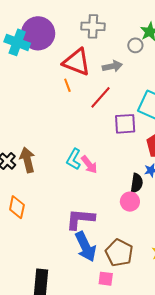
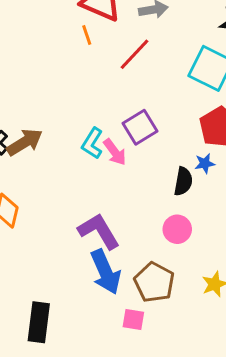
purple square: (125, 124) -> (140, 127), moved, turned -30
brown arrow: (27, 160) -> (25, 142), turned 70
pink circle: (130, 202) -> (177, 229), moved
purple L-shape: (80, 219) -> (99, 231), turned 52

